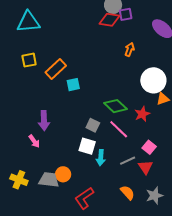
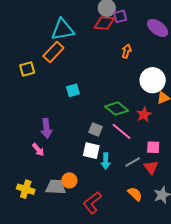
cyan triangle: (28, 22) -> (63, 30), moved
orange rectangle: (56, 69) -> (53, 52), moved
pink square: (149, 147) -> (153, 147), turned -32

